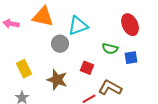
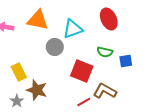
red ellipse: (130, 25) -> (109, 19), moved
red square: (87, 68) -> (82, 71), size x1.6
brown star: (57, 80) -> (37, 90), moved

